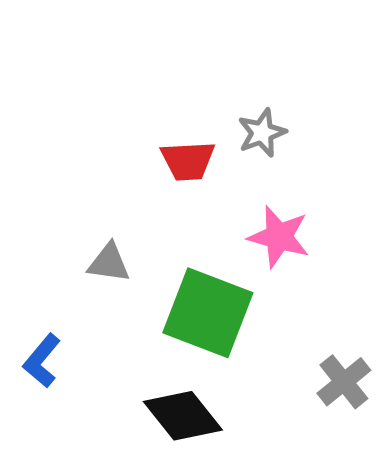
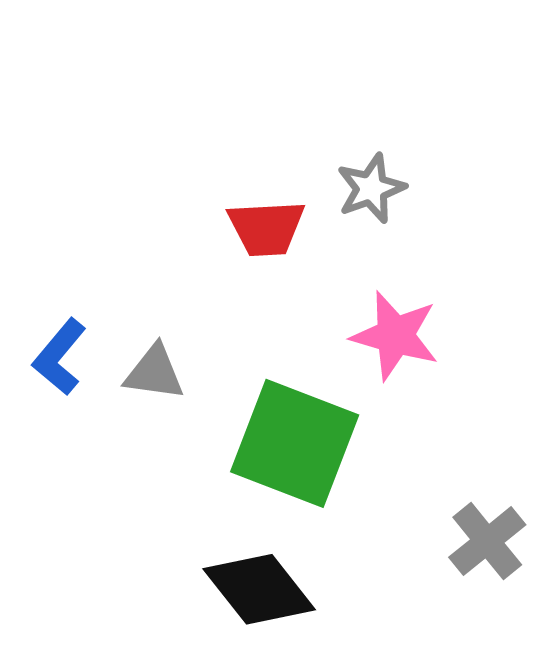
blue L-shape: (42, 361) -> (59, 357), moved

